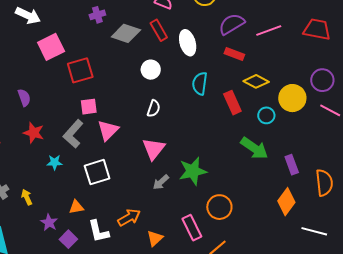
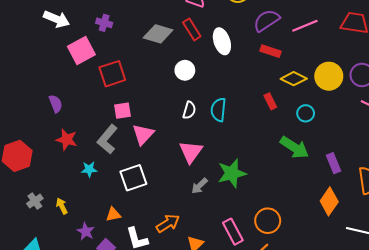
purple cross: (97, 15) -> (104, 23), moved, turned 35
cyan semicircle: (200, 84) -> (218, 110), moved
yellow circle: (292, 98) -> (329, 76), moved
red rectangle: (232, 103) -> (270, 101), size x0.7
orange circle: (219, 207) -> (268, 221), moved

